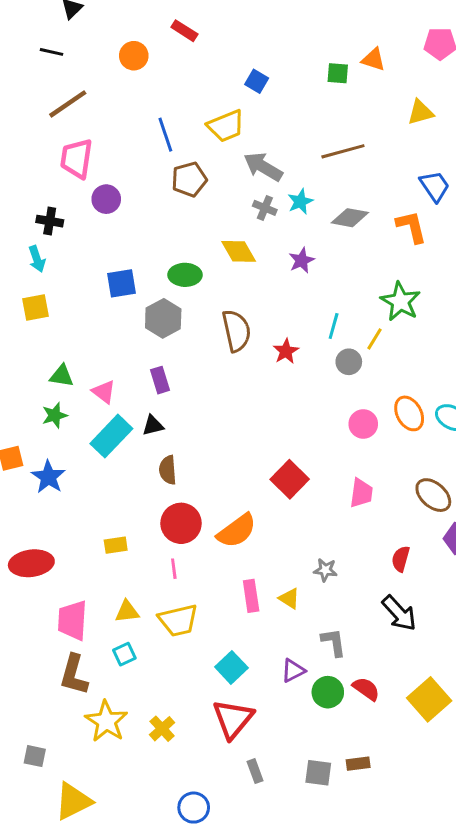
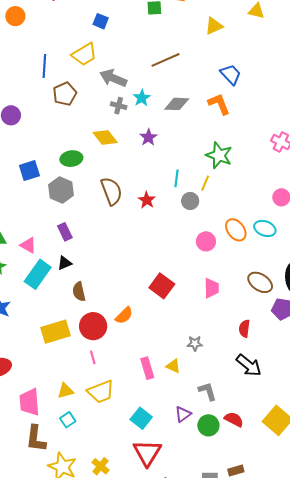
blue line: (165, 135) -> (44, 66), turned 30
orange semicircle: (237, 531) -> (124, 315), moved, size x0.7
yellow rectangle: (116, 545) -> (55, 332), moved, size x1.8

